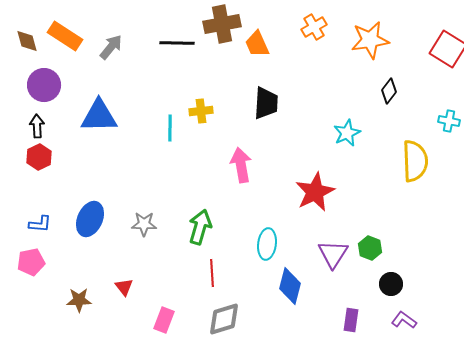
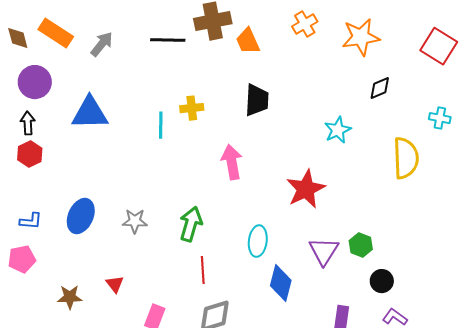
black diamond: (389, 91) -> (380, 88), turned 30

